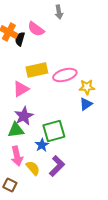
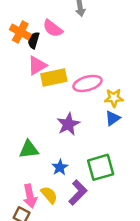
pink triangle: (21, 89) -> (37, 65), moved
purple star: (24, 116) -> (68, 124), moved
green square: (54, 131) -> (101, 167), moved
pink arrow: (17, 156) -> (30, 196), moved

